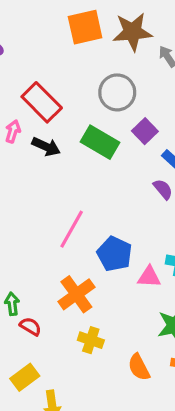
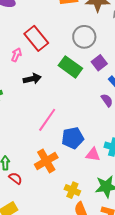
black arrow: (46, 147) -> (32, 79), moved, turned -42
blue pentagon: (115, 254) -> (73, 138), turned 30
yellow cross: (91, 340) -> (72, 190), moved

